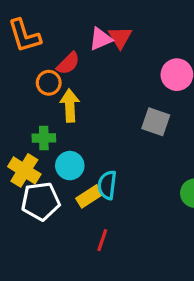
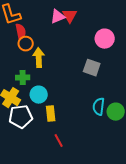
red semicircle: (68, 63) -> (21, 32), moved, turned -56
cyan semicircle: (107, 185) -> (99, 107), moved
yellow rectangle: (89, 196) -> (51, 114), turned -63
red line: (102, 240) -> (59, 141), turned -48

